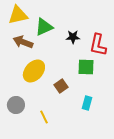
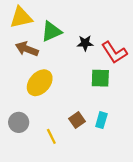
red L-shape: (98, 45) -> (114, 52), turned -45
brown square: (61, 86) -> (77, 120), moved

